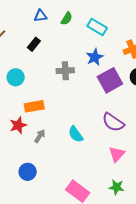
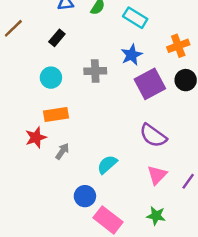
cyan circle: (16, 77) -> (51, 78), moved
cyan semicircle: (76, 134) -> (107, 164), moved, turned 84
blue circle: (28, 172) -> (85, 196), moved

